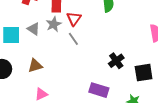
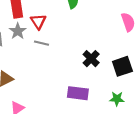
gray line: (73, 39) -> (41, 43), turned -32

